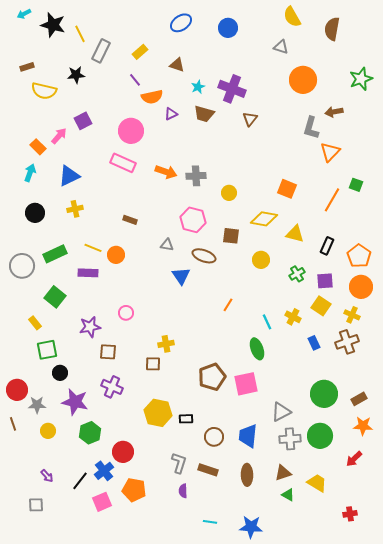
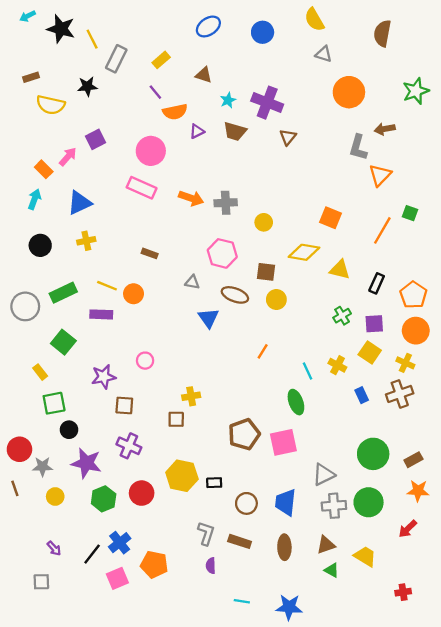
yellow semicircle: (292, 17) -> (314, 20), moved
yellow circle: (261, 260) -> (276, 300), moved
red circle: (123, 452) -> (142, 493), moved

